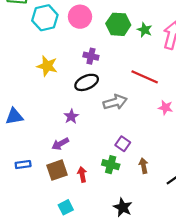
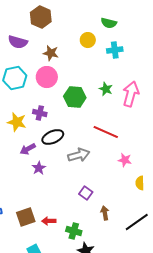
green hexagon: (118, 24) -> (75, 97), moved
purple cross: (91, 56) -> (40, 113), moved
purple arrow: (60, 144) -> (28, 149), moved
green cross: (111, 165) -> (74, 231), moved
red arrow: (82, 174) -> (49, 221), turned -80

